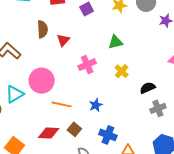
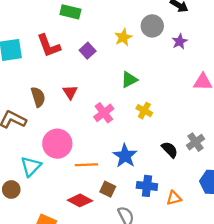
brown semicircle: (42, 29) -> (38, 97), moved
black semicircle: (148, 88) -> (170, 150), moved, turned 84
blue star: (96, 105) -> (125, 156), size x1.5
red diamond: (49, 133) -> (80, 200), turned 40

